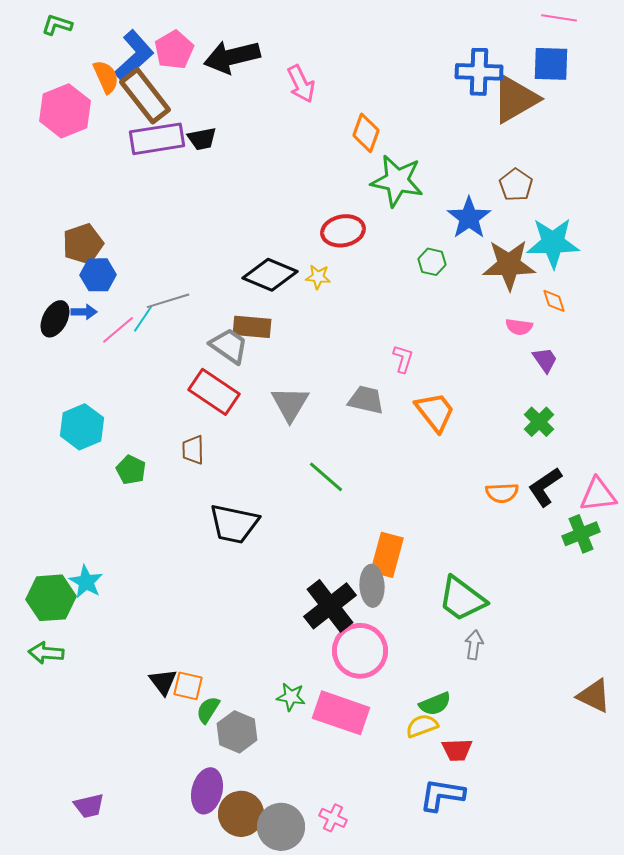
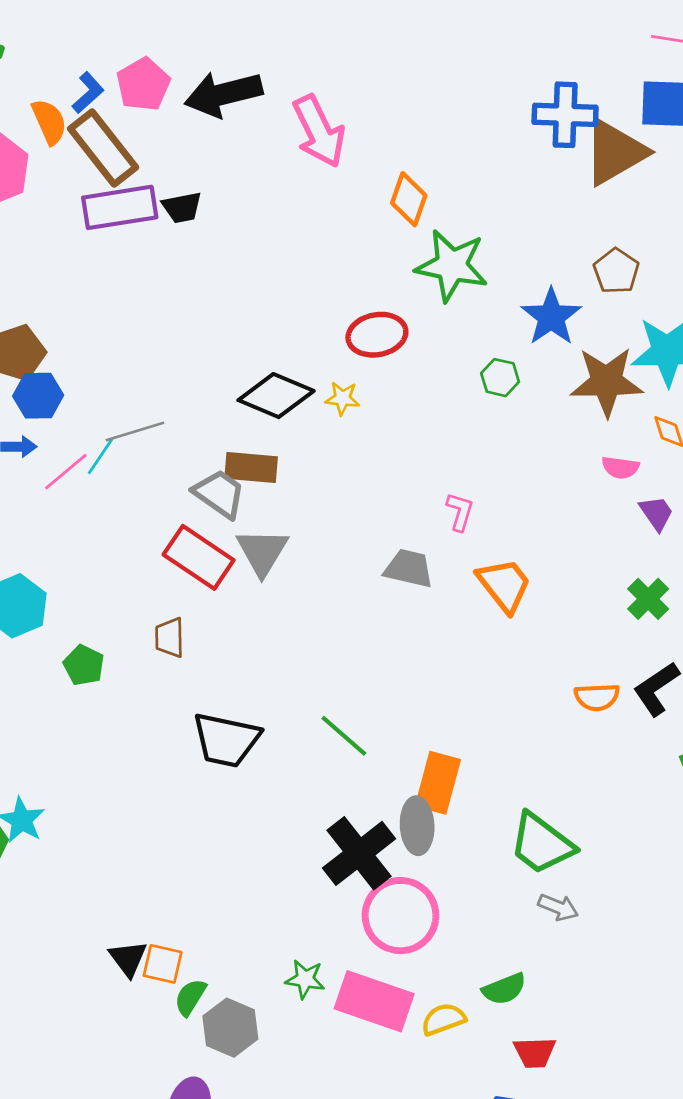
blue L-shape: (134, 56) -> (88, 93), size x0.6
pink arrow: (301, 84) -> (319, 131), size x1.4
gray triangle: (290, 404) -> (262, 552), moved
green line: (326, 477) -> (344, 736), moved
gray arrow: (474, 645) -> (558, 907), turned 104
yellow semicircle: (422, 726) -> (443, 1019), moved

